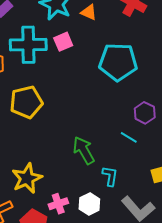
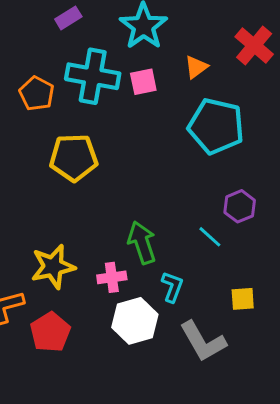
orange triangle: (89, 12) -> (196, 67), moved, turned 48
pink cross: (58, 204) -> (112, 277), moved
white hexagon: (89, 204) -> (135, 321), size x1.4

